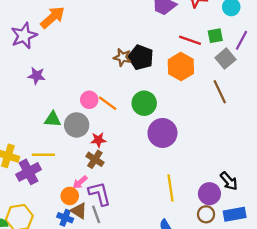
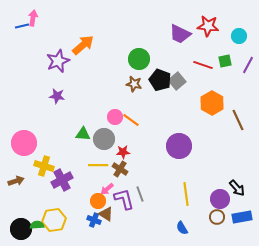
brown star: (122, 57) -> (134, 84), moved
gray square: (225, 59) -> (177, 81), moved
orange hexagon: (181, 67) -> (212, 103), moved
purple star: (37, 76) -> (57, 96), moved
brown line: (220, 92) -> (238, 120), moved
green circle: (144, 103) -> (139, 59), moved
yellow line: (43, 155) -> (98, 165), moved
gray line: (96, 214) -> (140, 194), moved

